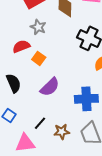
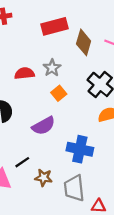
gray star: (38, 27) -> (52, 68), moved
orange square: (39, 58) -> (59, 93), moved

